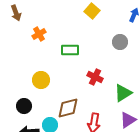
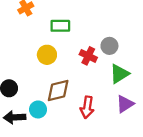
gray circle: (120, 42) -> (109, 46), moved
yellow circle: (41, 80) -> (47, 55), moved

